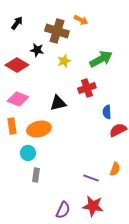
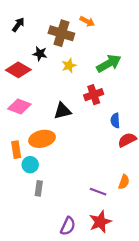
orange rectangle: (12, 126) -> (16, 150), moved
red star: (93, 206) -> (100, 222), turned -30

